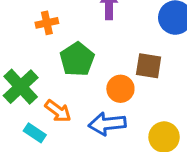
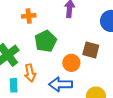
orange arrow: (58, 111) -> (30, 73), turned 36
cyan rectangle: (35, 133) -> (14, 85), turned 48

